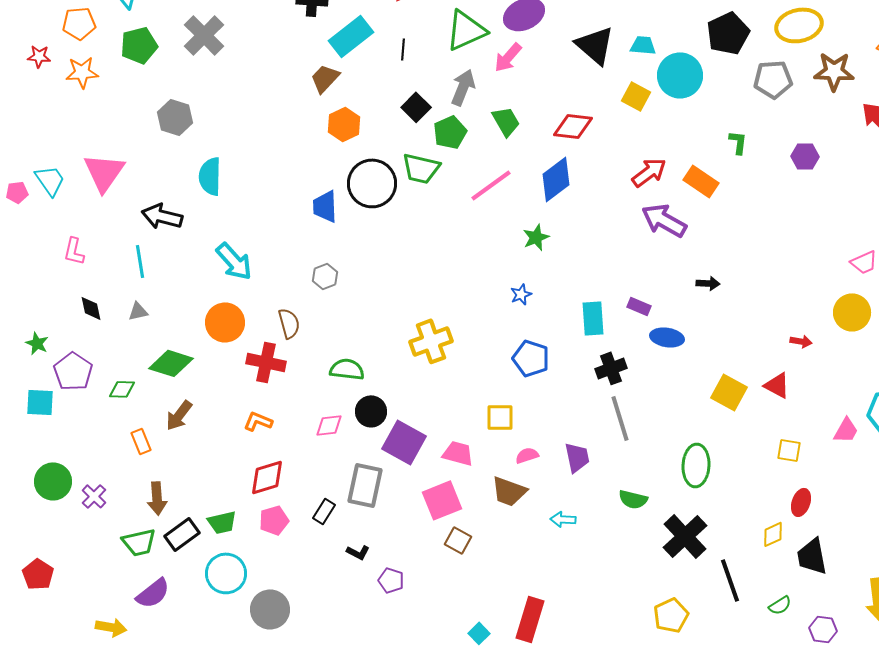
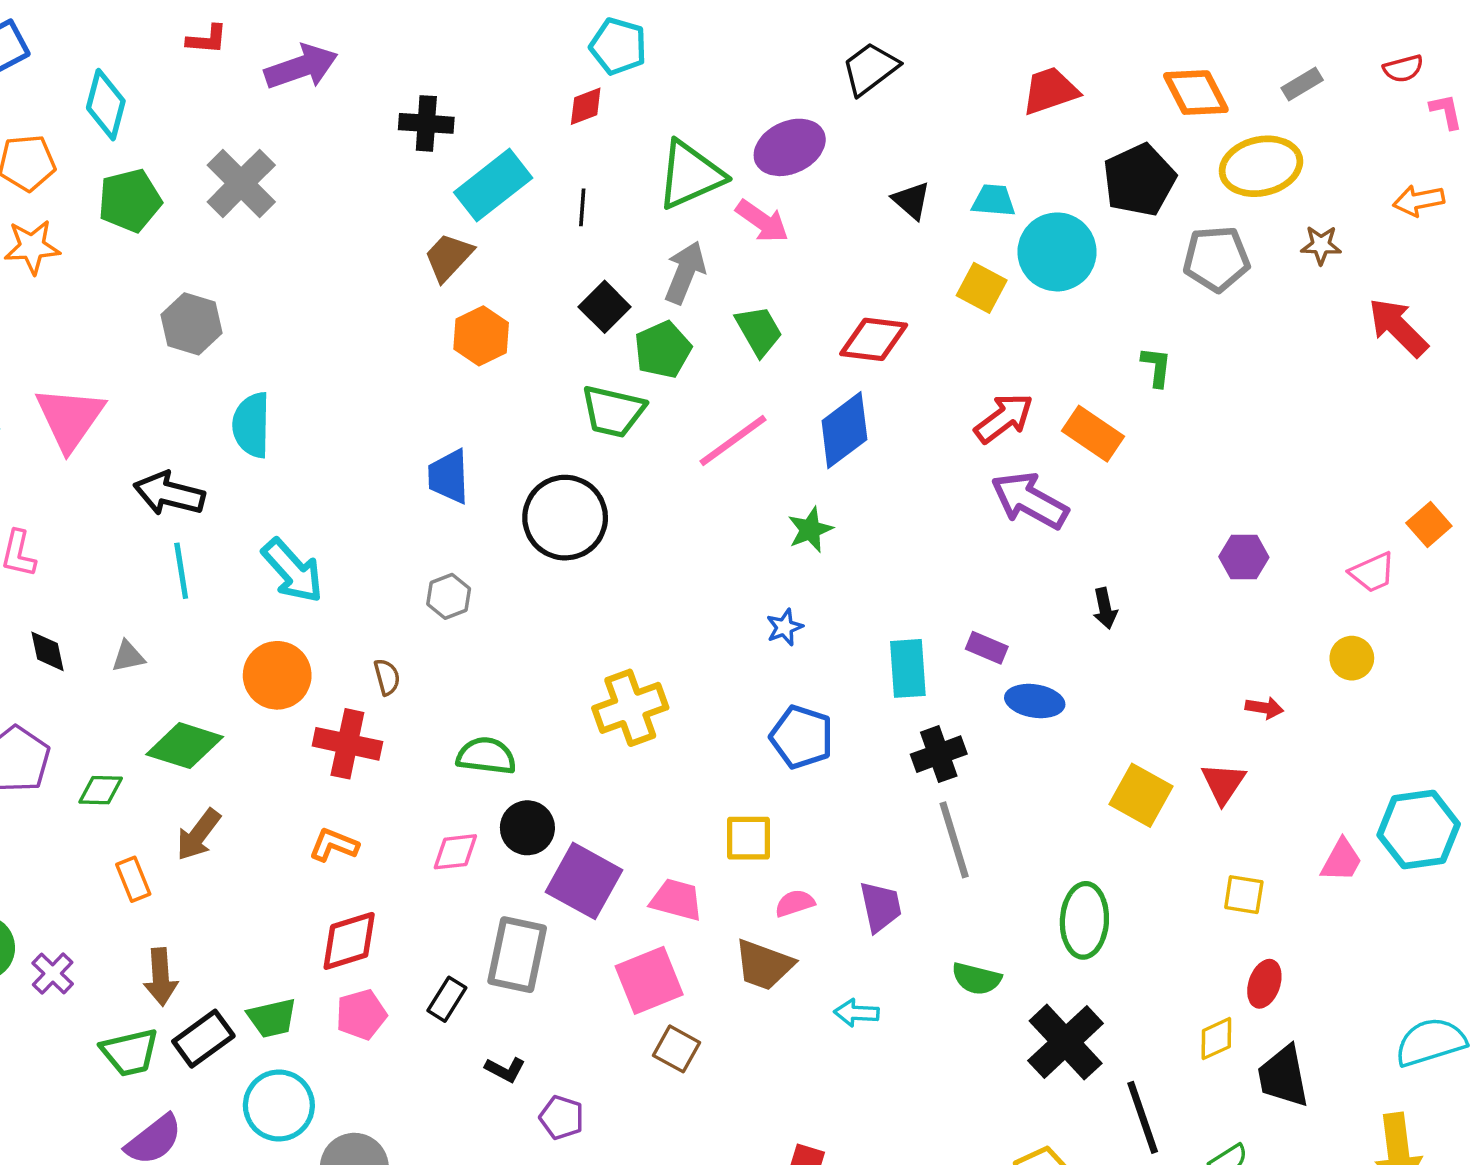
black triangle: (595, 45) -> (911, 201), size x0.6
pink arrow: (508, 57) -> (762, 221), turned -96
brown star: (834, 71) -> (1321, 245), size x0.6
purple hexagon: (805, 156) -> (1244, 557), moved
black circle: (372, 183) -> (565, 518), moved
cyan line: (140, 261) -> (181, 571), moved
black arrow: (708, 283) -> (1105, 608), turned 75
yellow circle: (852, 312) -> (1352, 658), size x0.7
brown semicircle: (289, 323) -> (387, 677), size x0.7
red triangle: (777, 385) -> (1223, 783), turned 36

